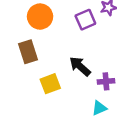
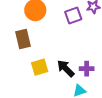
black arrow: (80, 66) -> (66, 68), moved

